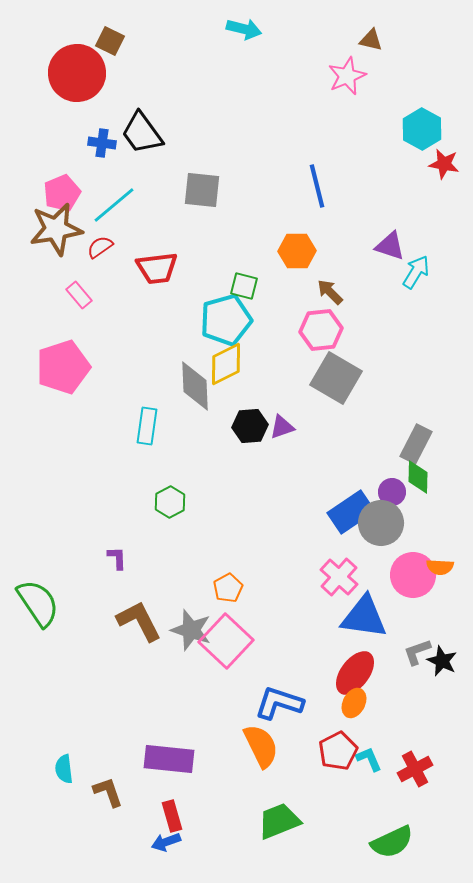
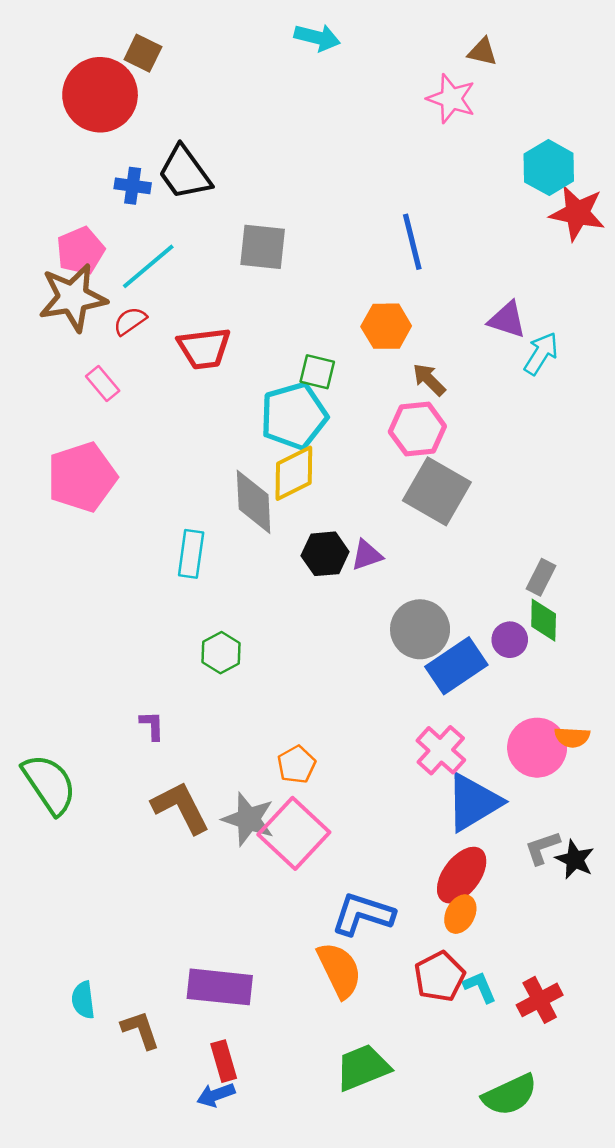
pink star: (347, 76) -> (451, 99), turned -30
red star: (444, 164) -> (577, 213), size x1.4
gray rectangle: (416, 444) -> (541, 577), size x0.7
gray circle: (381, 523) -> (420, 629), moved
blue triangle: (364, 617) -> (473, 802), turned -39

